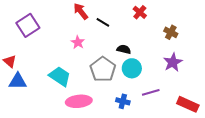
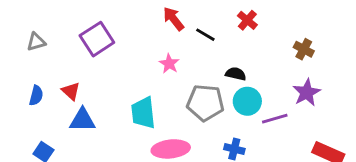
red cross: (140, 12) -> (247, 20), moved
gray pentagon: (103, 69) -> (205, 103), turned -30
cyan trapezoid: (60, 76) -> (143, 113), turned -130
purple line: (151, 92) -> (275, 119), moved

